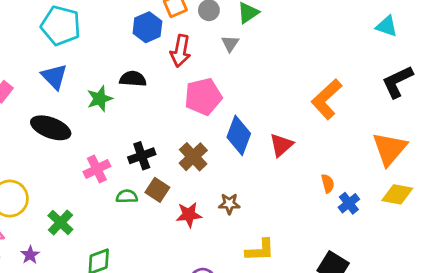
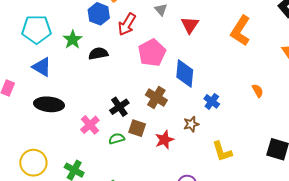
red arrow: (180, 51) -> (127, 24), turned 35
green star: (100, 99) -> (73, 40), moved
red triangle: (281, 145) -> (190, 25), moved
blue cross: (349, 203) -> (212, 101), moved
yellow L-shape: (260, 250) -> (222, 151), turned 90

